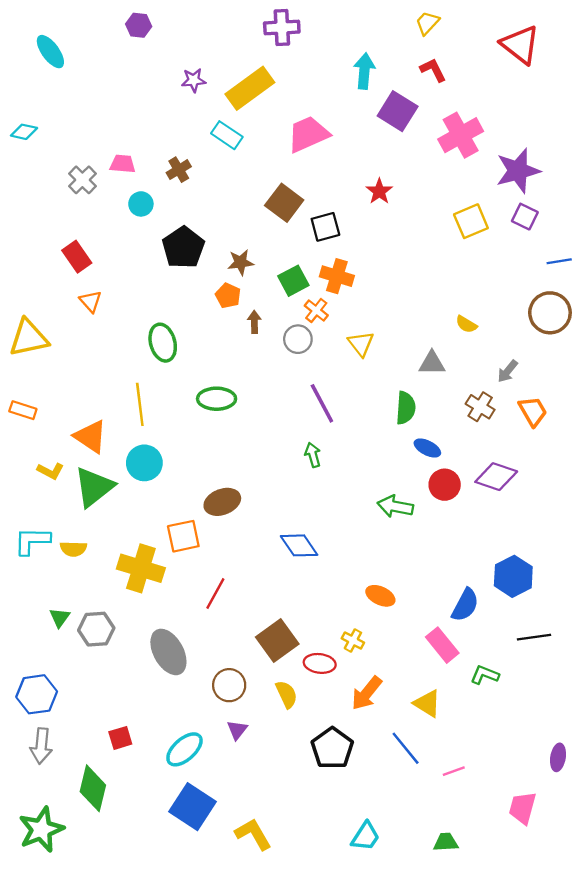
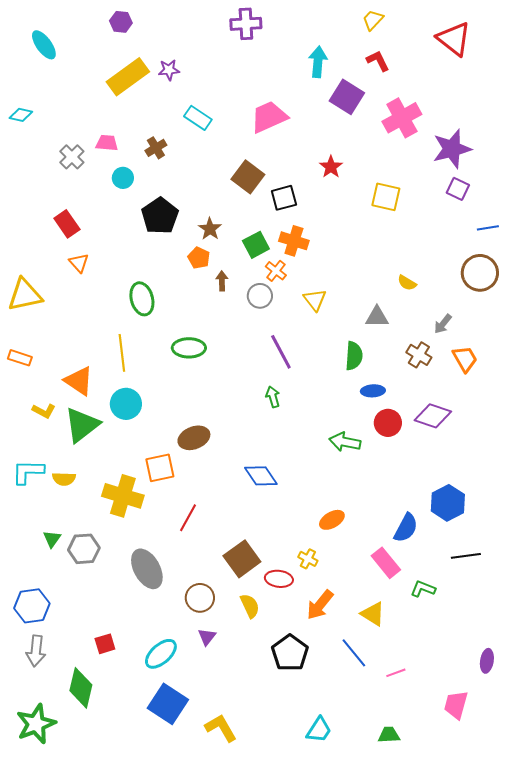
yellow rectangle: (250, 88) -> (128, 77), moved
yellow square: (471, 221) -> (386, 197), moved, turned 36
brown star: (241, 262) -> (210, 229), turned -30
blue ellipse: (427, 448) -> (373, 391), turned -30
orange ellipse: (380, 596) -> (332, 520), turned -55

